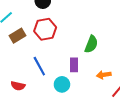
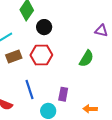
green semicircle: (91, 44) -> (86, 59), moved

